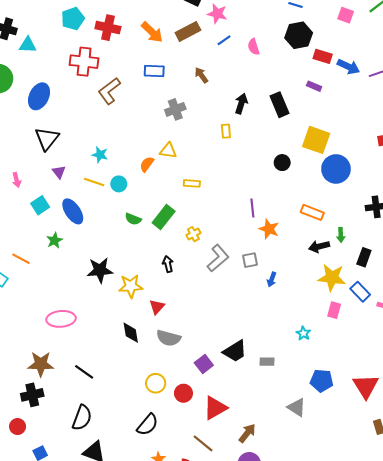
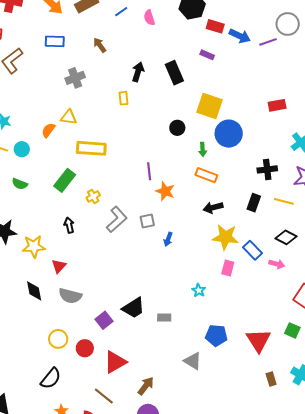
yellow rectangle: (192, 183) -> (91, 148), size x1.8
green semicircle: (133, 219) -> (20, 184), moved
green arrow: (341, 235) -> (203, 149), moved
black rectangle: (364, 257) -> (254, 203), moved

